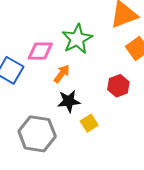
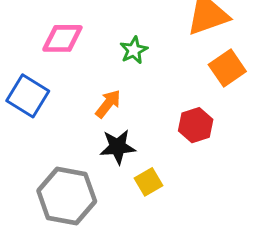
green star: (77, 39) -> (134, 50), size x0.6
pink diamond: (40, 51) -> (62, 38), moved

